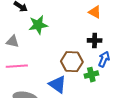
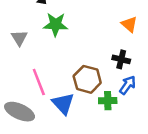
gray triangle: (13, 41) -> (19, 38), turned 32
pink line: (17, 66) -> (39, 82), moved, turned 60

